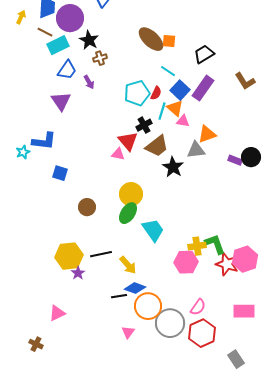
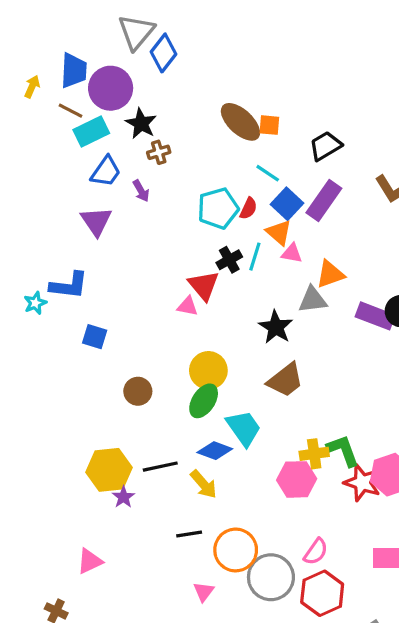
cyan line: (162, 111) -> (255, 257), moved
brown trapezoid: (157, 146) -> (285, 380), moved
purple rectangle: (235, 160) -> (375, 316), size x1.6
blue diamond: (135, 288) -> (215, 451), moved

